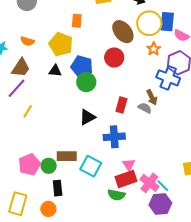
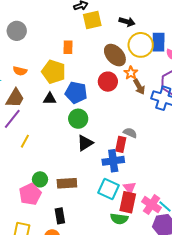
orange star: (154, 49) -> (131, 73), moved
green circle: (86, 82) -> (78, 119), moved
brown arrow: (152, 97) -> (139, 87), moved
red rectangle: (121, 105) -> (121, 144), moved
gray semicircle: (145, 108) -> (130, 133), moved
green circle: (49, 166) -> (40, 179), moved
cyan square: (91, 166) -> (108, 189), moved
red rectangle: (126, 179) -> (128, 202), turned -55

